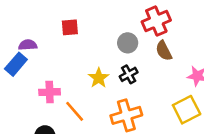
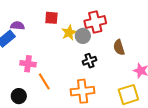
red cross: (156, 21) -> (95, 22), moved
gray circle: (128, 43) -> (83, 36), moved
yellow star: (99, 78) -> (69, 33), moved

